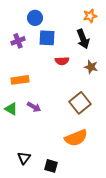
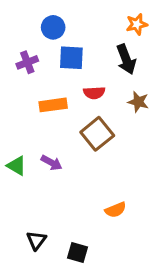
orange rectangle: (20, 80) -> (53, 105), moved
brown square: (80, 103) -> (97, 134), moved
orange semicircle: (76, 138) -> (115, 210), size x0.6

